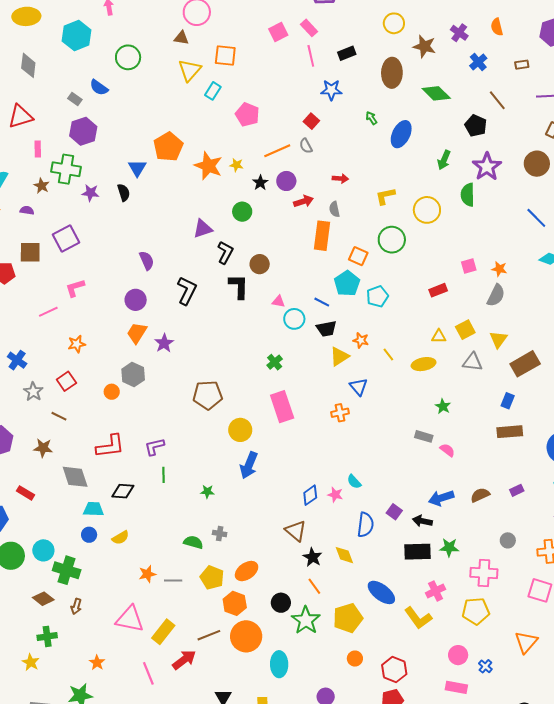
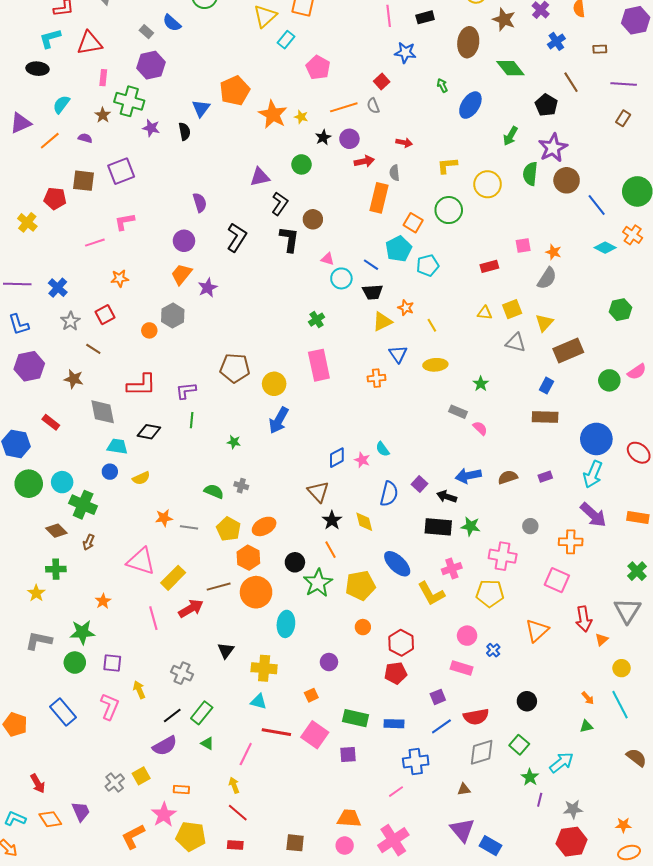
brown circle: (537, 164) -> (567, 180), moved
yellow ellipse: (424, 364) -> (435, 365), moved
brown pentagon: (208, 395) -> (235, 368), moved

